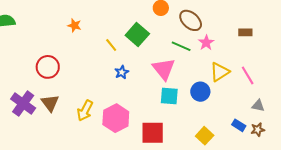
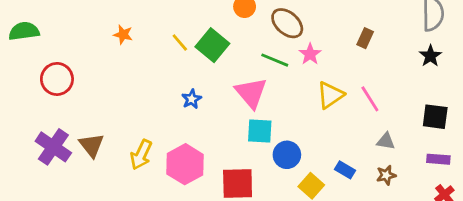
brown rectangle: (245, 32) -> (365, 38), turned -64
yellow line: (111, 45) -> (180, 43), moved
red circle: (48, 67) -> (57, 79), moved
blue circle: (200, 92) -> (287, 155), moved
blue rectangle: (239, 125) -> (345, 170), moved

